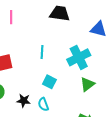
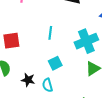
cyan square: (49, 82) -> (55, 63), turned 32

